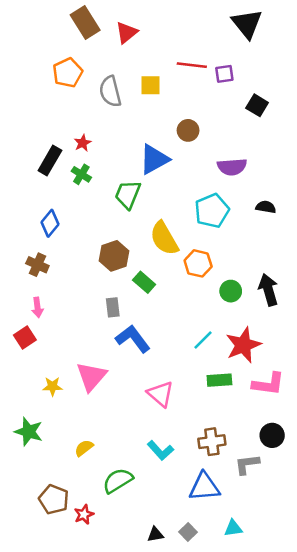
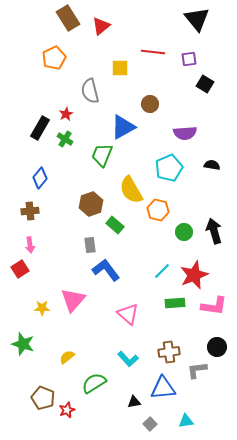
purple square: (224, 74) -> (189, 59), moved
gray semicircle: (110, 92) -> (90, 91), moved
brown cross: (37, 265) -> (30, 211), turned -30
black triangle: (155, 535) -> (134, 402), moved

